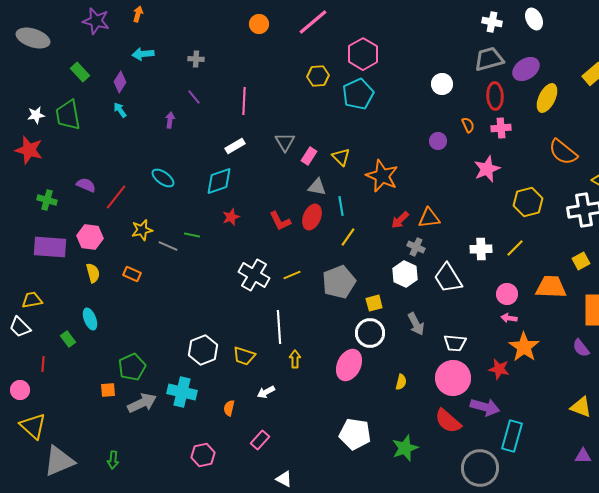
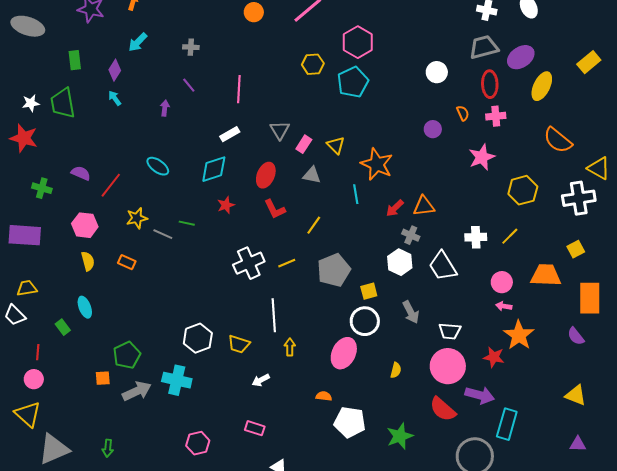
cyan arrow: (143, 54) -> (138, 42), turned -40
green rectangle: (80, 72) -> (75, 60), turned 36
cyan line: (341, 206) -> (356, 194), moved
red ellipse: (312, 217) -> (266, 175), moved
yellow line: (348, 237) -> (314, 225), moved
purple rectangle: (50, 247) -> (25, 235), moved
white cross: (254, 275) -> (249, 263), turned 36
pink circle: (20, 390) -> (34, 379), moved
orange semicircle: (229, 408) -> (324, 396), moved, turned 84
pink rectangle: (260, 440) -> (255, 428), turned 66

